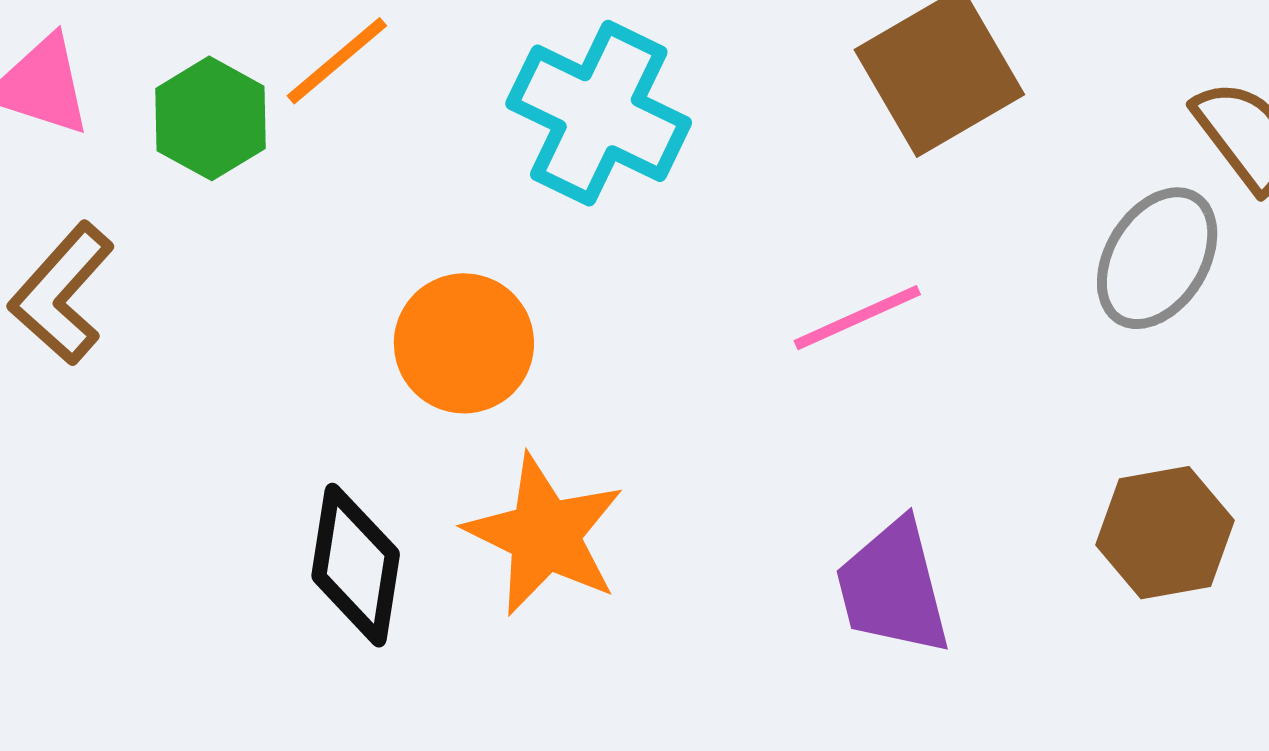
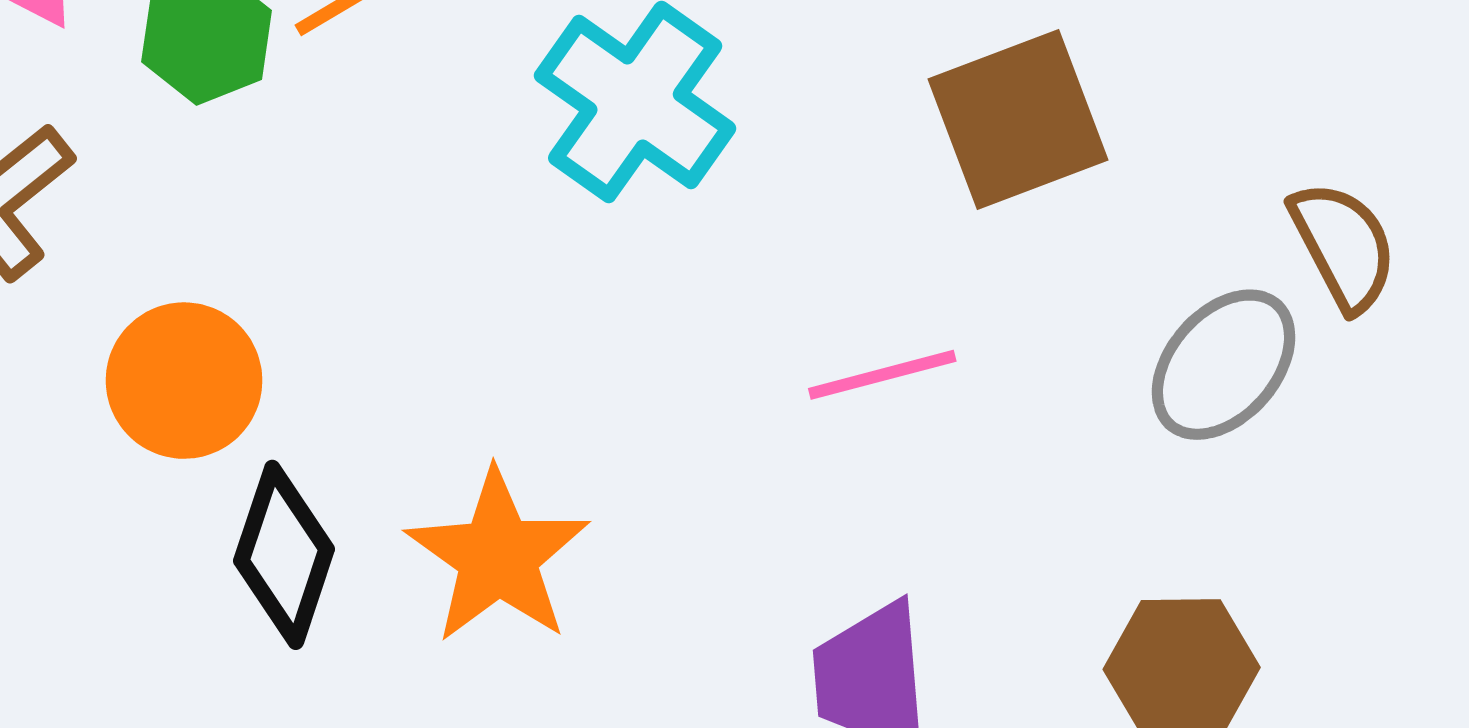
orange circle: (464, 343) -> (184, 381), moved

